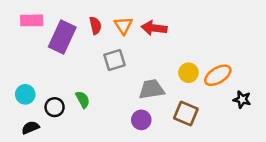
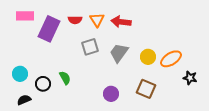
red semicircle: (95, 26) -> (75, 20), turned 104
gray trapezoid: (151, 89) -> (119, 53), moved, turned -45

